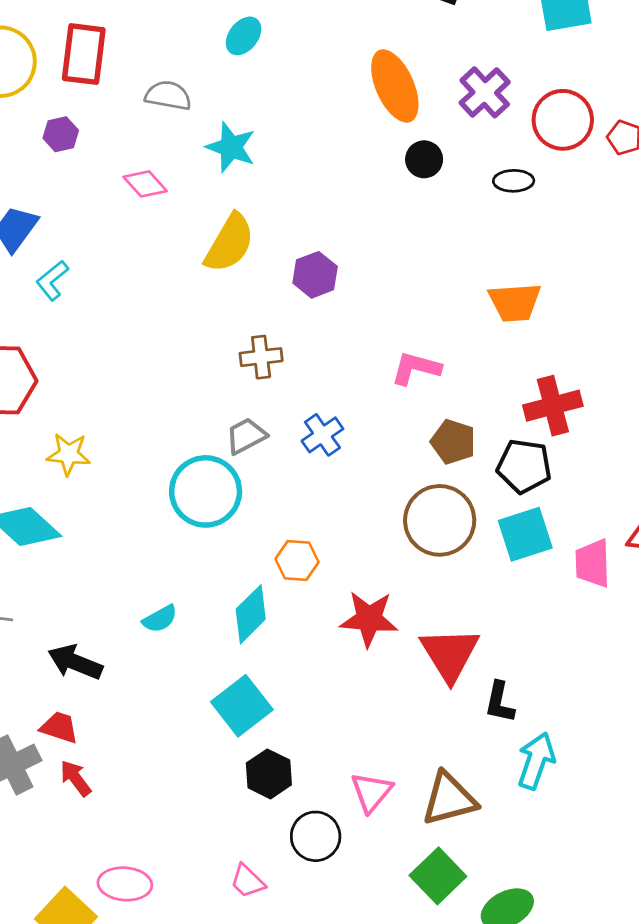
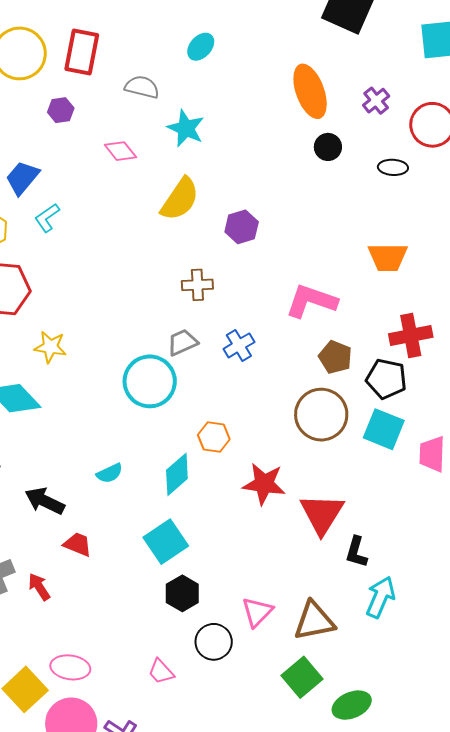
purple cross: (485, 92) -> (376, 101), size x0.7
pink L-shape: (416, 368) -> (311, 301), size x1.4
cyan square: (525, 534) -> (384, 429), turned 36
red trapezoid: (59, 727) -> (78, 544), moved

